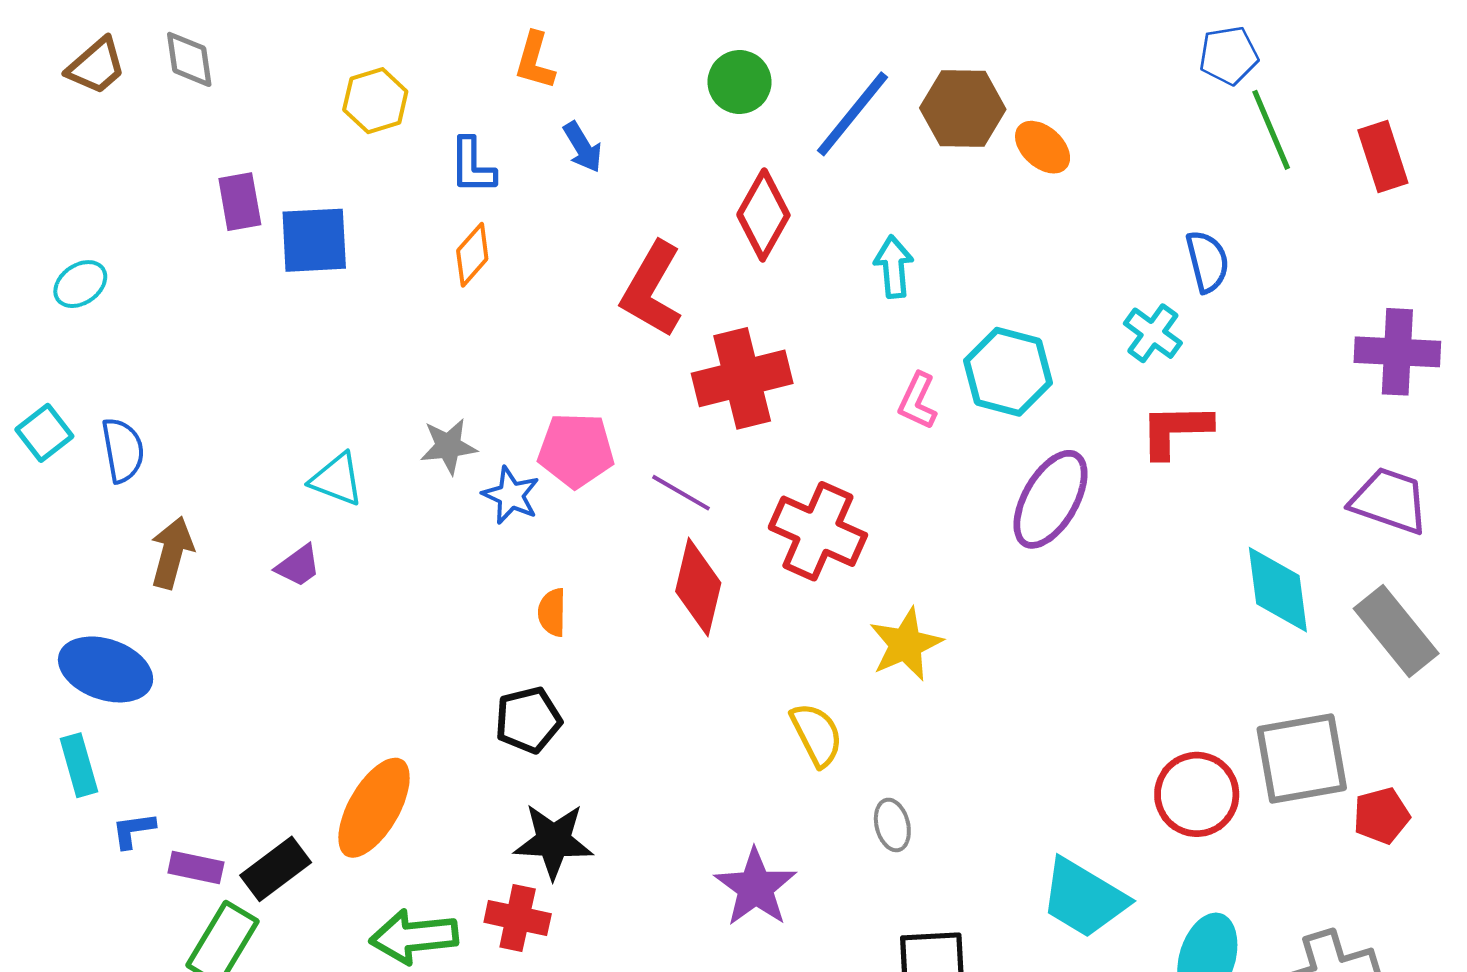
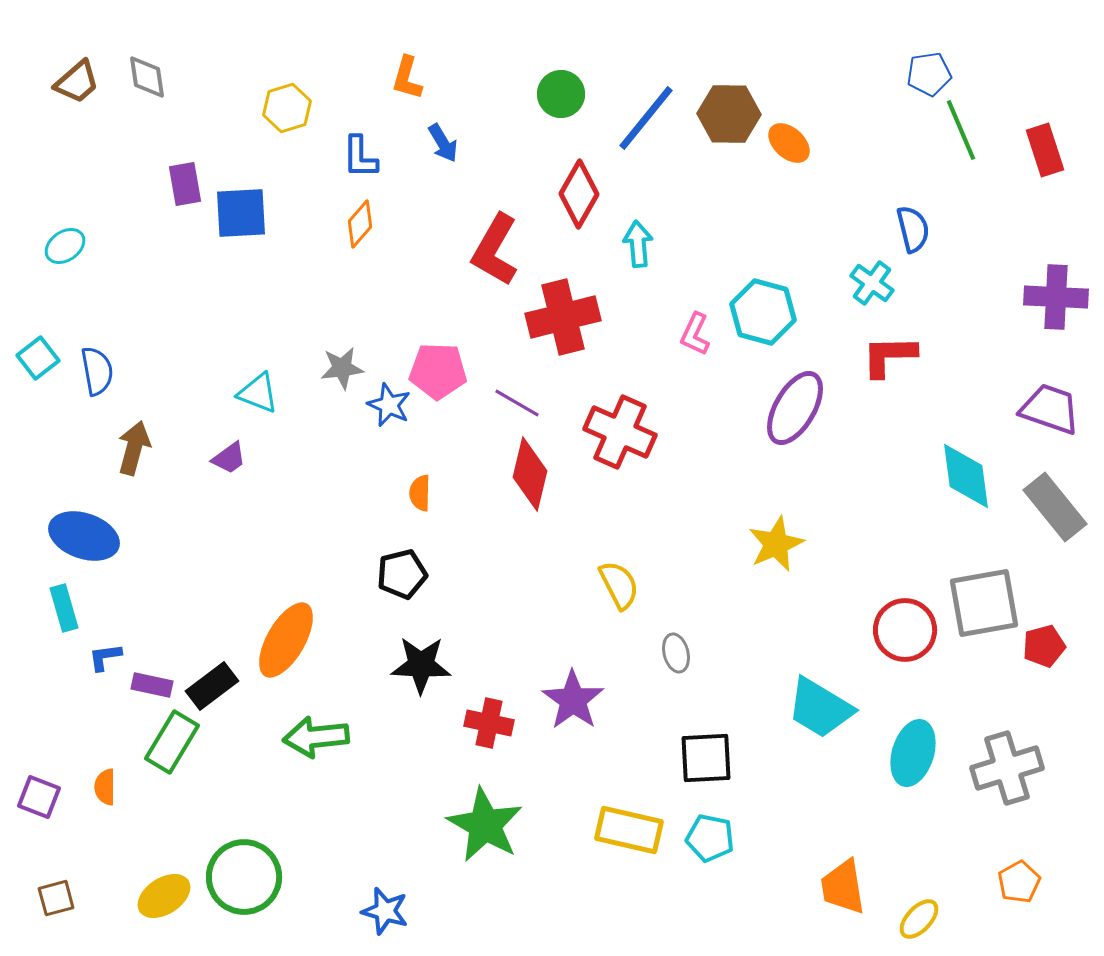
cyan arrow: (894, 267) -> (638, 244), moved
yellow star: (906, 644) -> (776, 544), moved
red cross: (518, 918) -> (489, 723), moved

